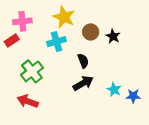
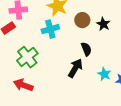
black semicircle: (83, 61) -> (86, 49), moved
black arrow: (83, 83) -> (75, 68), turned -30

